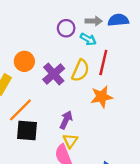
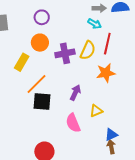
purple circle: (66, 28) -> (42, 17), moved
purple cross: (54, 74) -> (65, 53), turned 30
yellow triangle: (70, 141) -> (96, 111), moved, turned 32

